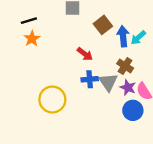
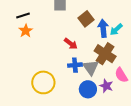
brown cross: (125, 66) -> (105, 54), size x1.5
purple star: (128, 87) -> (106, 86), moved
blue circle: (133, 110) -> (88, 89), moved

